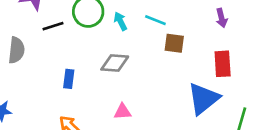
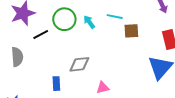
gray diamond: (115, 63) -> (79, 64), moved
blue rectangle: (69, 79) -> (56, 84), moved

